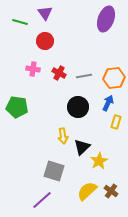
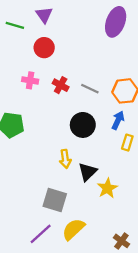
gray line: (84, 76) -> (90, 89), turned 35
yellow semicircle: (87, 191) -> (73, 229), moved
brown cross: (111, 191) -> (121, 241), moved

